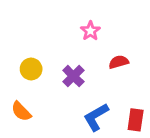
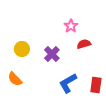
pink star: (90, 31) -> (71, 26), moved

